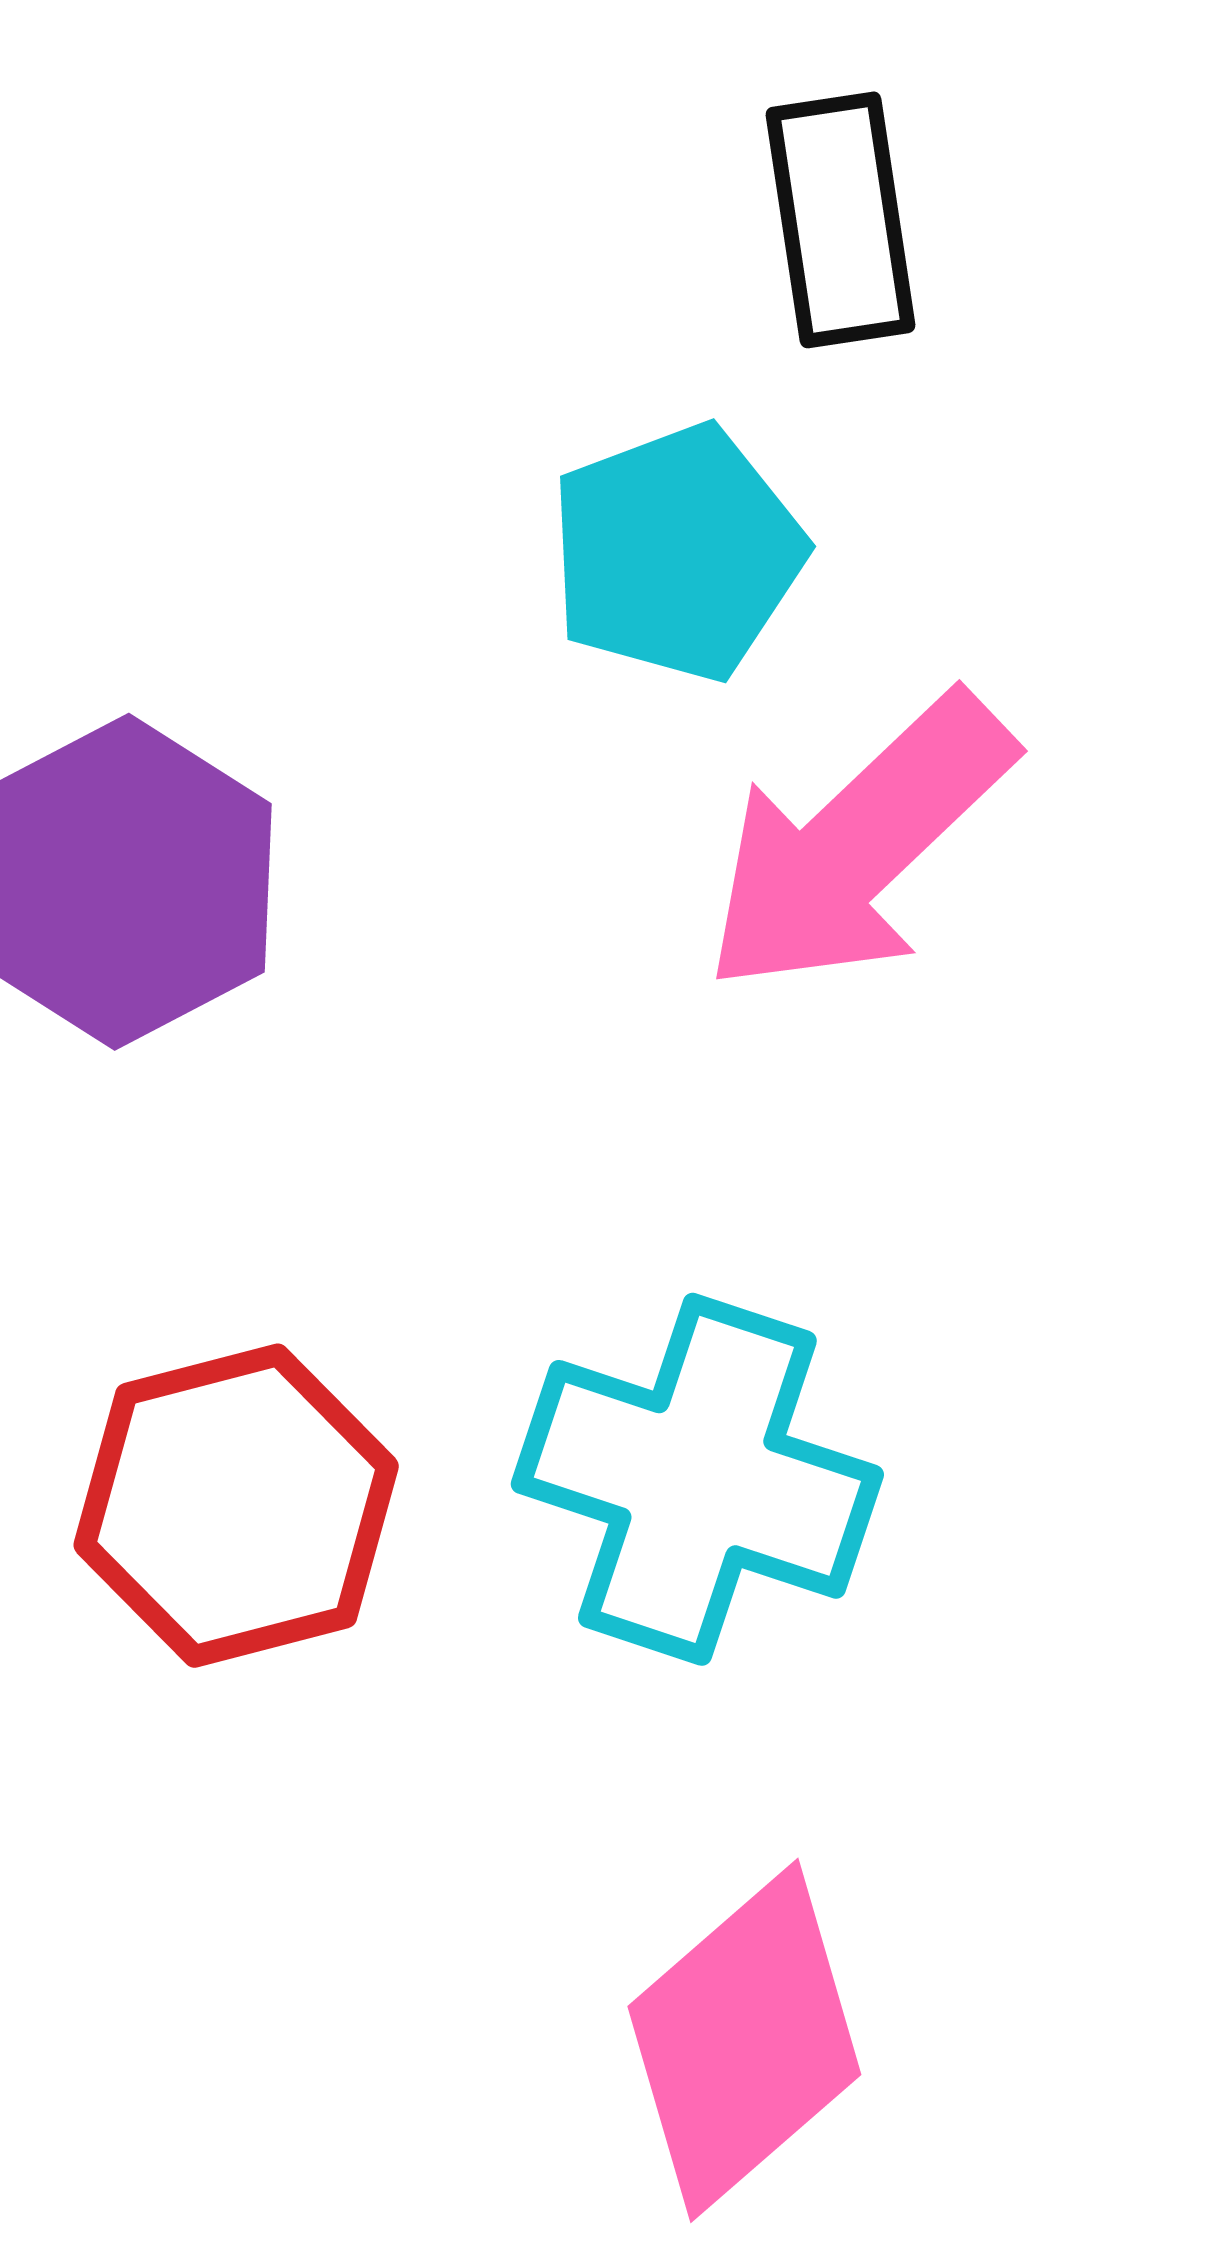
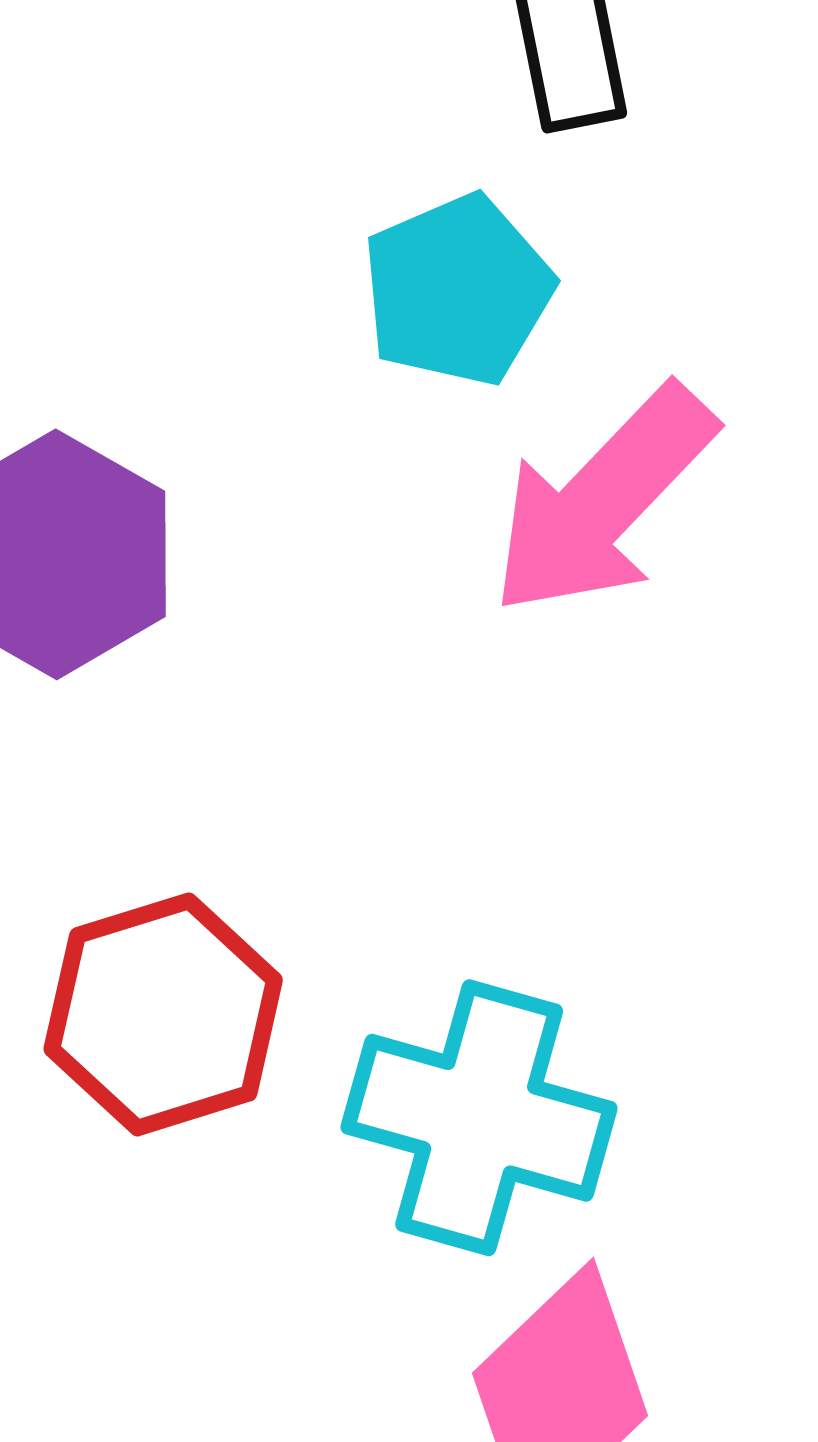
cyan cross: (697, 1479) -> (479, 1118), moved

